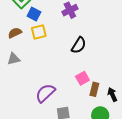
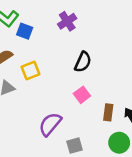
yellow square: (39, 32) -> (30, 71), moved
pink square: (82, 78) -> (82, 95), moved

